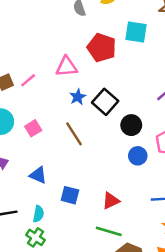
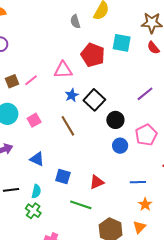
green line: (109, 231) -> (81, 205), moved

